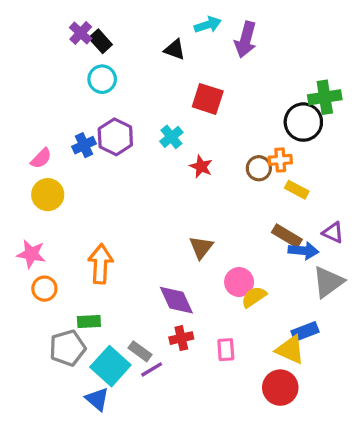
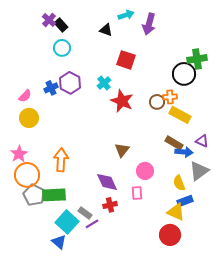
red star: (201, 167) -> (122, 101), size x1.6
yellow rectangle: (297, 190) -> (180, 115), size x1.5
pink star: (31, 254) -> (19, 154), turned 30
orange circle: (44, 289) -> (27, 175), size x1.6
yellow semicircle: (254, 297) -> (179, 183), moved, turned -77
green rectangle: (89, 322) -> (54, 195), size x1.6
gray pentagon: (68, 348) -> (34, 195), moved, turned -30
pink rectangle: (226, 350) -> (137, 193), moved

